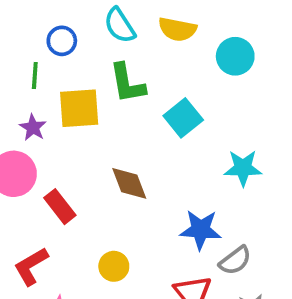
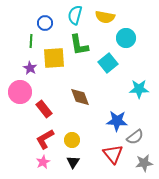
cyan semicircle: (120, 25) -> (75, 15), turned 48
cyan circle: (235, 56) -> (126, 38), moved
red L-shape: (31, 266) -> (45, 139), moved

